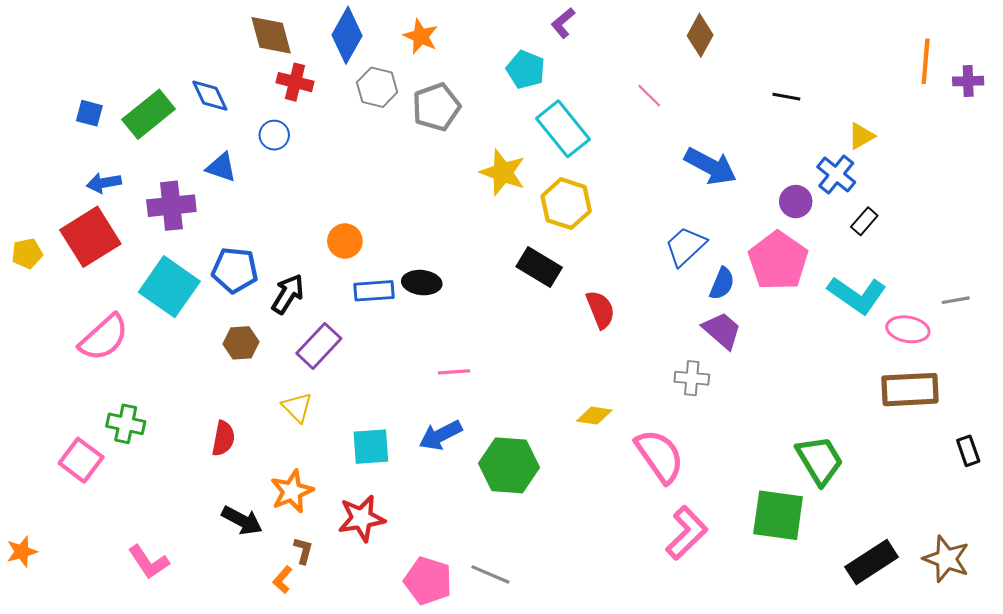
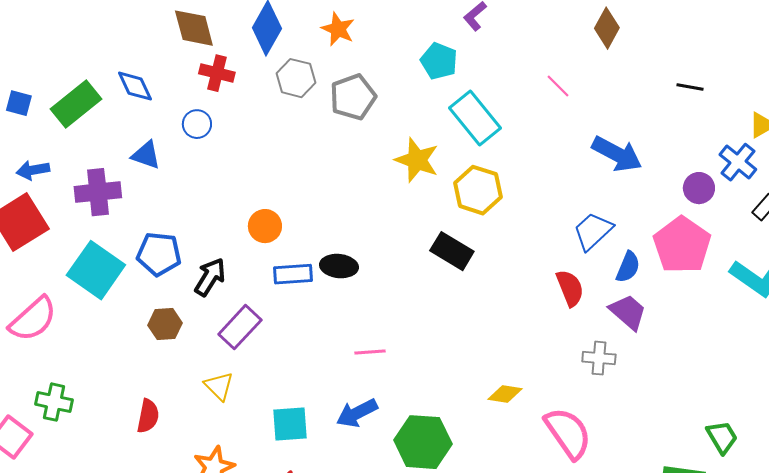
red semicircle: (600, 310) -> (570, 288), moved
green trapezoid: (820, 460) -> (722, 437), size x0.7

